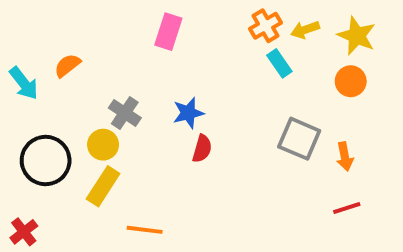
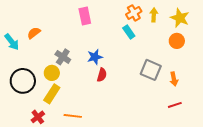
yellow arrow: (305, 30) -> (154, 15), turned 112
pink rectangle: (168, 32) -> (85, 16), turned -30
cyan rectangle: (279, 63) -> (129, 32), moved
red cross: (24, 232) -> (38, 117), moved

